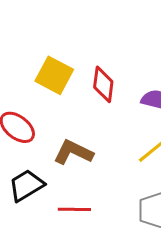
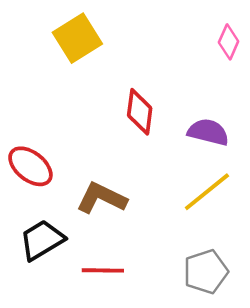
yellow square: (54, 75) -> (77, 38), moved, turned 30

